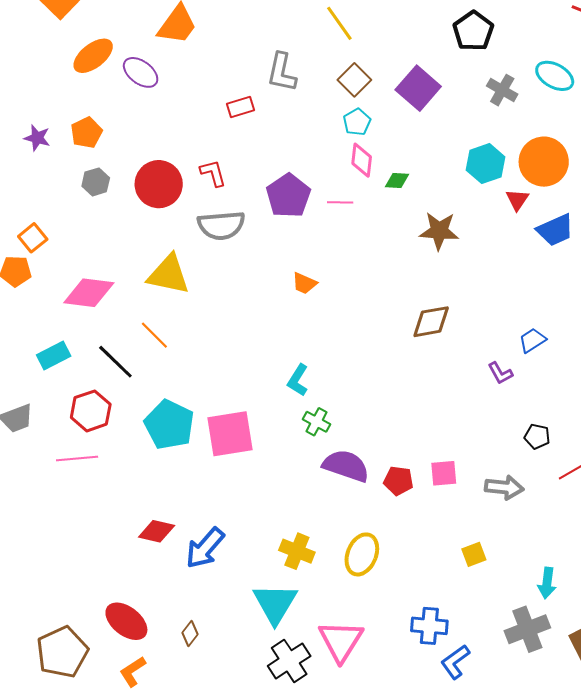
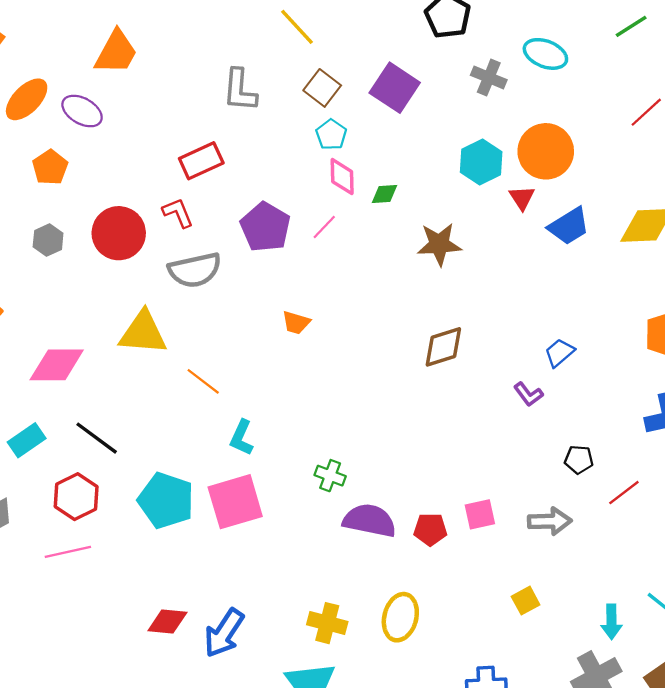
red rectangle: (240, 107) -> (201, 161), moved, size x1.4
orange pentagon: (86, 133) -> (50, 167), moved
pink line: (340, 202) -> (324, 227), turned -40
orange line: (154, 335) -> (203, 381), moved
cyan L-shape: (298, 380) -> (241, 438), moved

